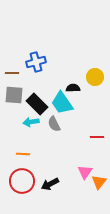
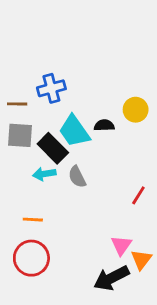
cyan trapezoid: (62, 103) -> (74, 131), moved
red line: (97, 137) -> (138, 195), turned -56
black arrow: (50, 184) -> (111, 278), moved, size x1.4

